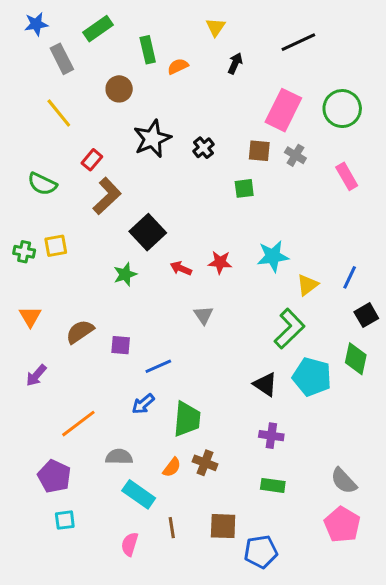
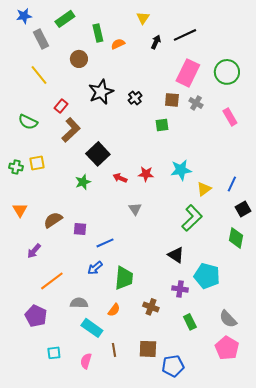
black line: (298, 42) -> (185, 35), moved
purple arrow: (36, 375) -> (34, 251), moved
cyan pentagon: (312, 377) -> (207, 276), moved
brown cross: (205, 463) -> (151, 307), moved
green rectangle: (273, 485) -> (190, 322), moved, turned 56
cyan square: (65, 520) -> (54, 353), moved

